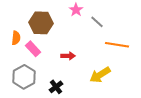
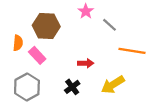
red arrow: (68, 56) -> (86, 63), moved
black cross: (56, 87) -> (72, 87), moved

